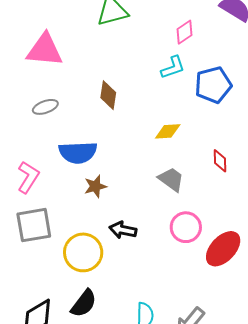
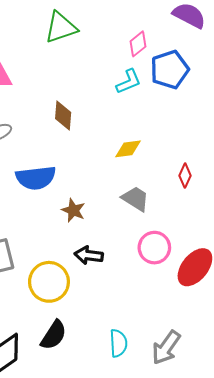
blue pentagon: (213, 85) -> (170, 70), moved
red diamond: (220, 161) -> (185, 176), turned 30
brown star: (95, 186) -> (73, 210), moved, turned -30

